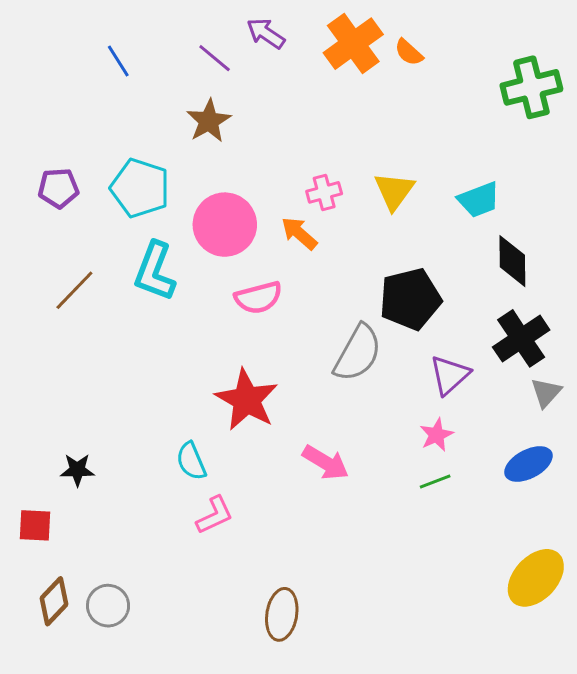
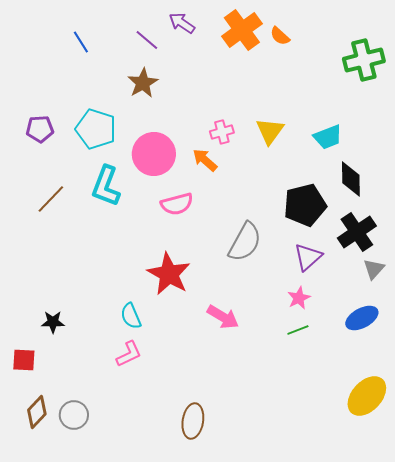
black pentagon: (410, 299) -> (305, 205), moved
pink L-shape: (215, 515) -> (129, 354), moved

